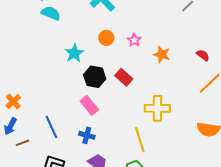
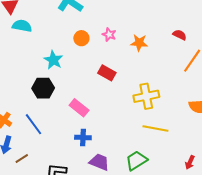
black hexagon: (95, 77) -> (43, 88), moved
blue line: (52, 127) -> (33, 124), moved
yellow line: (140, 139) -> (155, 129), moved, turned -50

